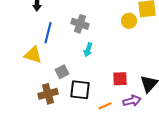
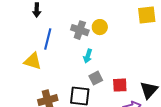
yellow circle: (129, 21) -> (100, 27), moved
gray square: (62, 72) -> (96, 78), moved

